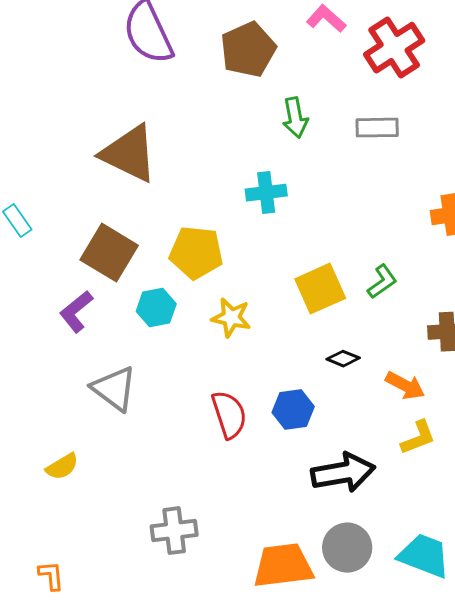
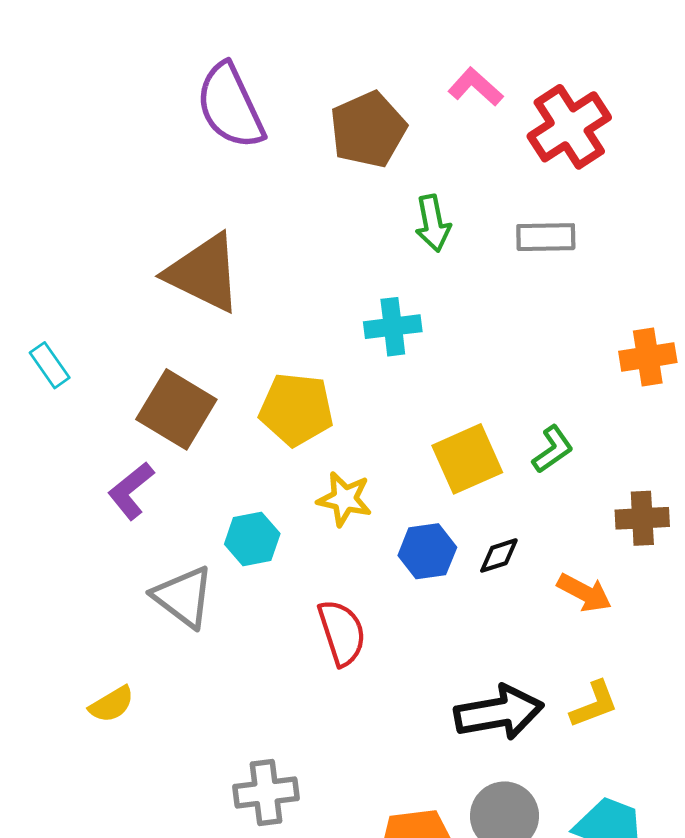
cyan hexagon: (156, 308) -> (252, 539), moved
black diamond: (343, 359) -> (499, 555), turned -40
blue hexagon: (293, 410) -> (427, 551), moved
yellow L-shape: (418, 438) -> (594, 704), moved

